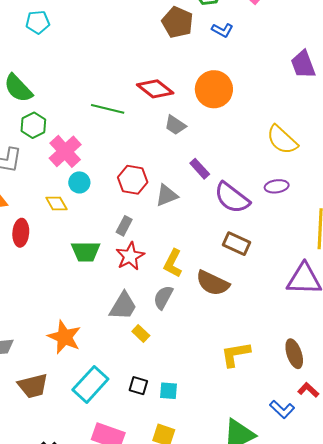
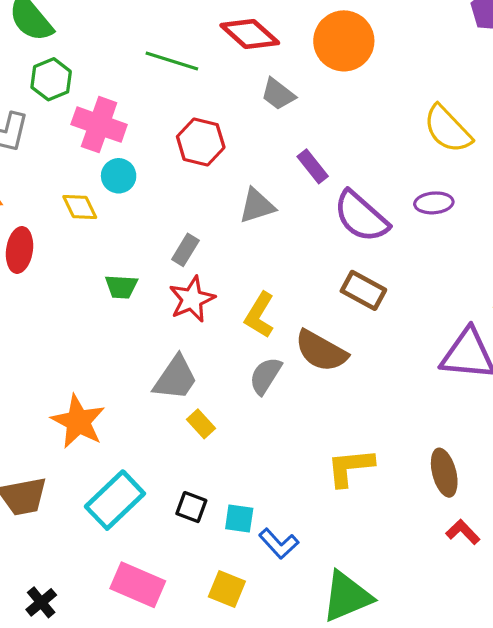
pink cross: (65, 151) -> (99, 125), turned -32
red hexagon: (133, 180) -> (201, 142), moved
green trapezoid: (86, 251) -> (121, 287), size x0.7
gray semicircle: (163, 297) -> (265, 376), moved
blue L-shape: (282, 409) -> (279, 544), moved

